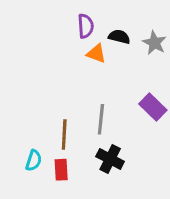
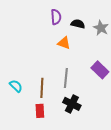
orange triangle: (96, 54) -> (64, 43), moved
cyan semicircle: (34, 161) -> (16, 86), moved, turned -64

